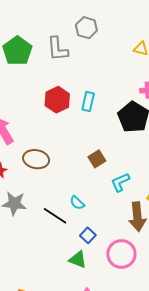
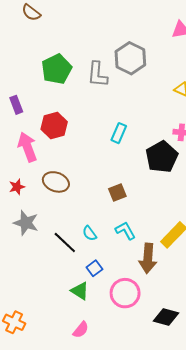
gray hexagon: (86, 28) -> (130, 58), size x1.4
red hexagon: (57, 100) -> (54, 126), moved
cyan L-shape: (120, 182) -> (125, 231), moved, turned 75

